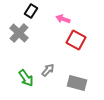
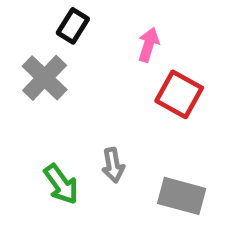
pink arrow: (63, 19) -> (148, 45), turned 88
gray arrow: (48, 70) -> (113, 165), turned 128

